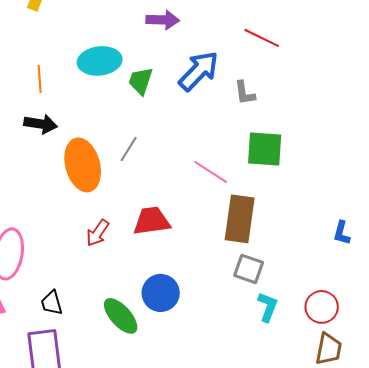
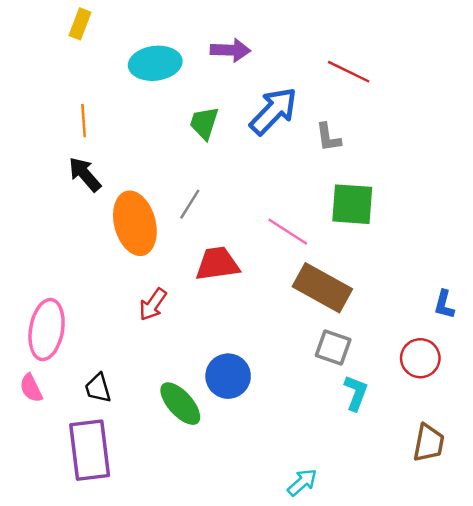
cyan ellipse: (100, 61) -> (155, 63), moved
black arrow: (41, 124) -> (85, 174), turned -140
brown rectangle: (240, 219) -> (322, 288), turned -69
red trapezoid: (152, 221) -> (217, 264), moved
red circle: (322, 307) -> (420, 358), moved

